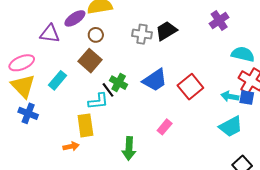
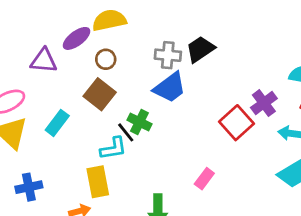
purple cross: (219, 20) -> (264, 103), moved
blue trapezoid: (155, 80) -> (170, 88), moved
blue cross: (28, 113) -> (29, 187), moved, turned -30

